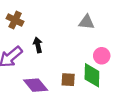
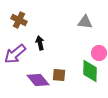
brown square: (68, 80) -> (59, 75), moved

